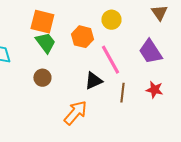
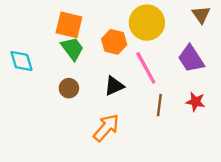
yellow circle: (111, 20) -> (147, 23), size x1.6
black triangle: (93, 81) -> (114, 86), moved

